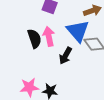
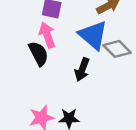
pink arrow: (49, 36) -> (47, 35), moved

